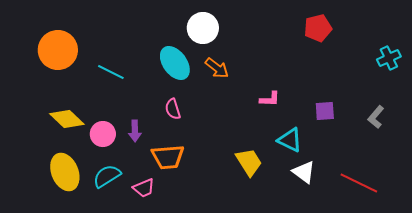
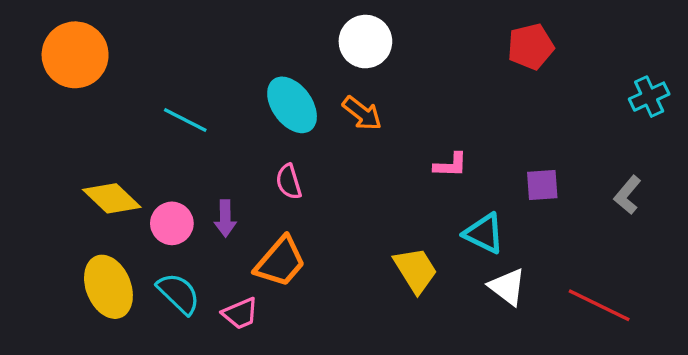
white circle: (203, 28) -> (365, 42), moved
orange circle: (58, 50) -> (75, 55), moved
orange trapezoid: (168, 157) -> (280, 262), turned -44
cyan semicircle: (107, 176) -> (179, 293), turned 76

